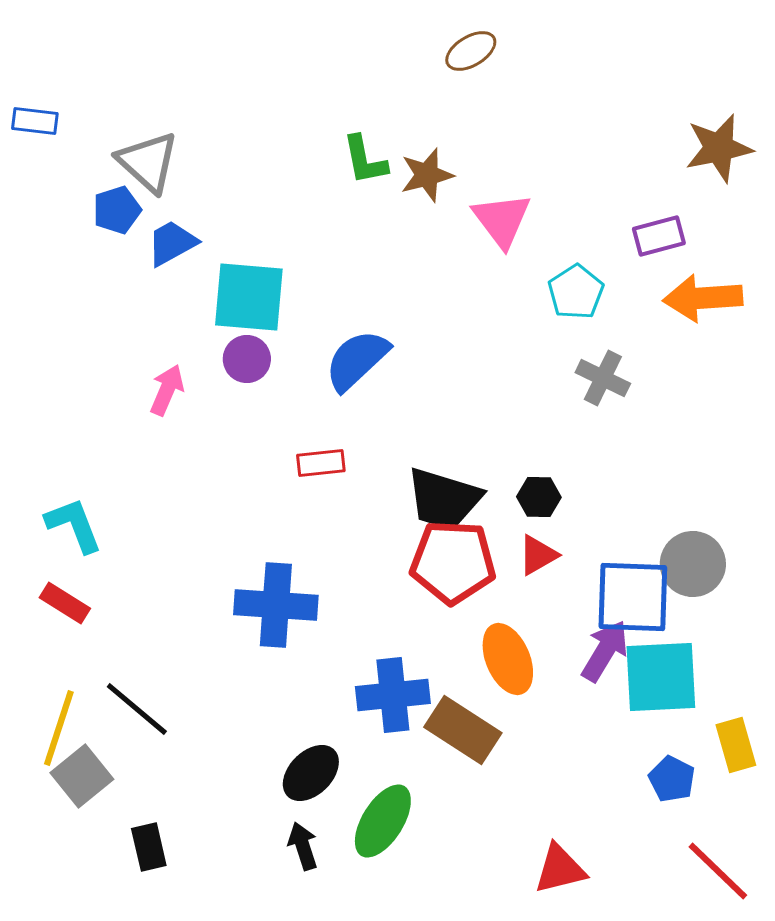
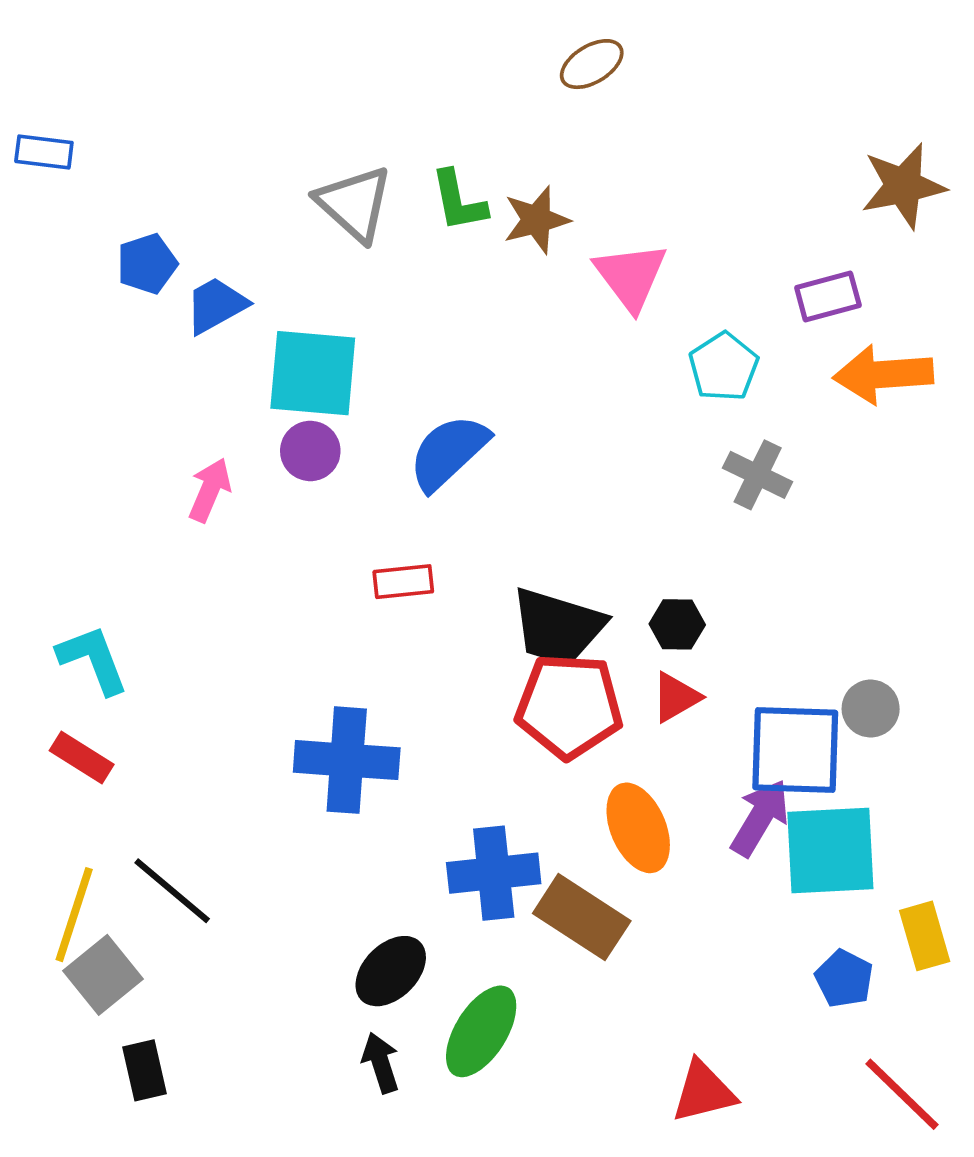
gray triangle: (148, 162) -> (354, 203), moved
gray circle: (693, 564) -> (871, 709), size x0.7
black rectangle: (149, 847) -> (144, 1070), moved

